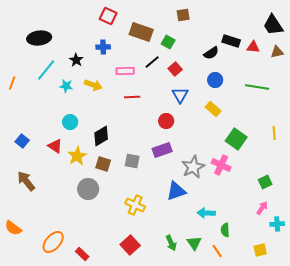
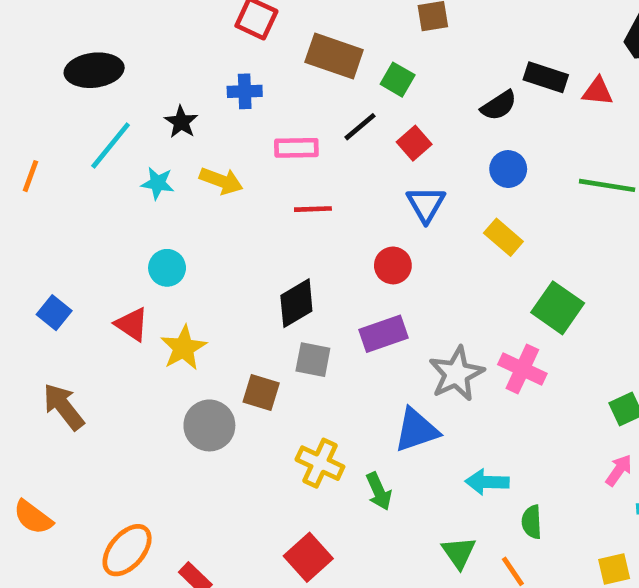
black diamond: (101, 136) -> (296, 303), moved
brown square: (103, 164) -> (261, 393), moved
green arrow: (171, 243) -> (379, 491), moved

